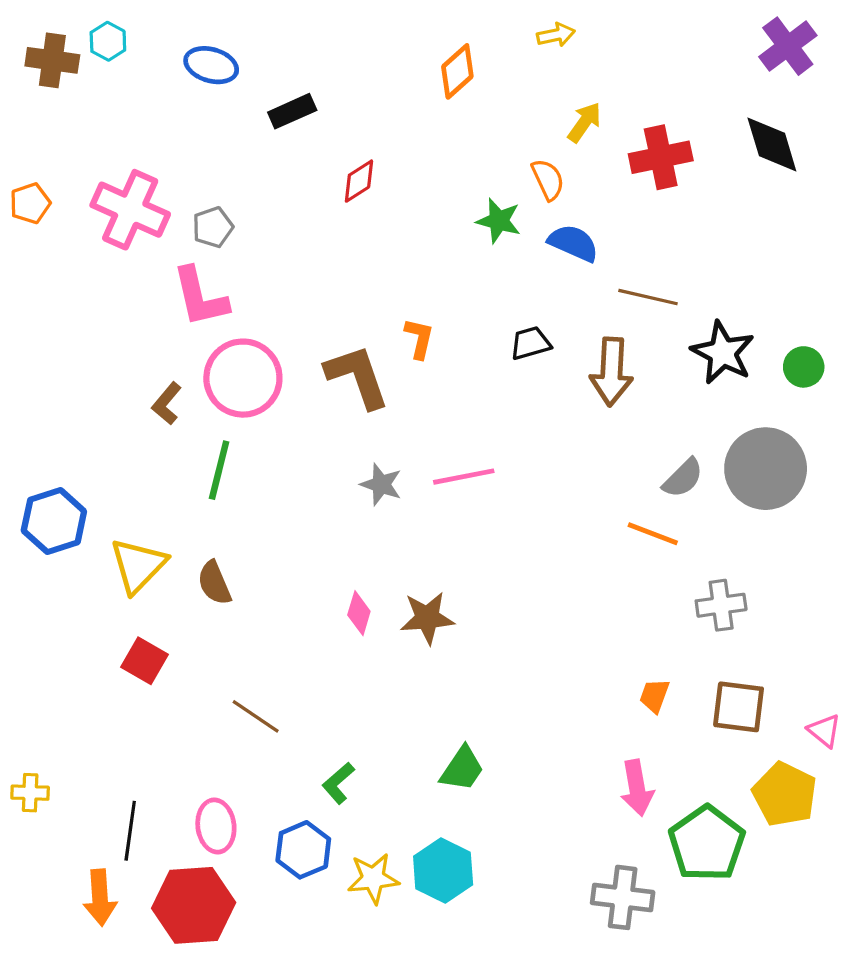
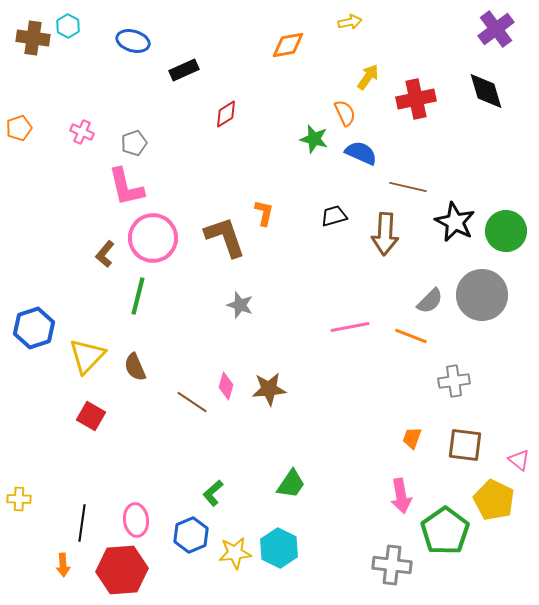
orange diamond: (457, 71) -> (288, 45), turned 32
pink cross: (130, 210) -> (82, 132), size x0.5
green circle: (804, 367) -> (506, 231), size x1.6
pink line: (464, 477) -> (350, 327), moved
brown line: (256, 716) -> (192, 402), moved
orange arrow: (100, 897) -> (63, 565), size x0.7

